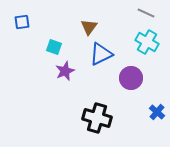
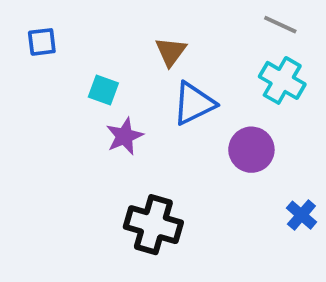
black cross: (97, 118) -> (153, 225), moved

